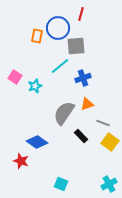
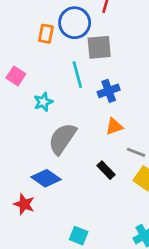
cyan line: (60, 66) -> (77, 75), turned -66
pink square: (15, 77) -> (16, 76), moved
gray semicircle: (64, 113) -> (62, 139), moved

